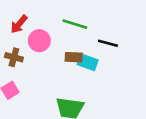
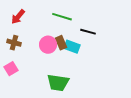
pink circle: (39, 41) -> (48, 45), moved
brown rectangle: (74, 57) -> (61, 43), turned 64

